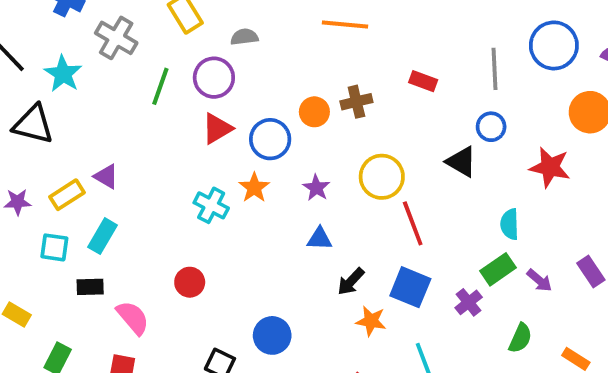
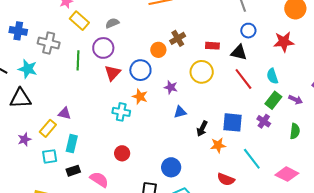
red rectangle: (423, 81) -> (212, 46), moved
red line: (413, 223) -> (243, 79), moved

